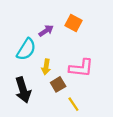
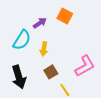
yellow arrow: (46, 67) -> (44, 49), moved
pink L-shape: (81, 68) -> (85, 66), moved, turned -35

